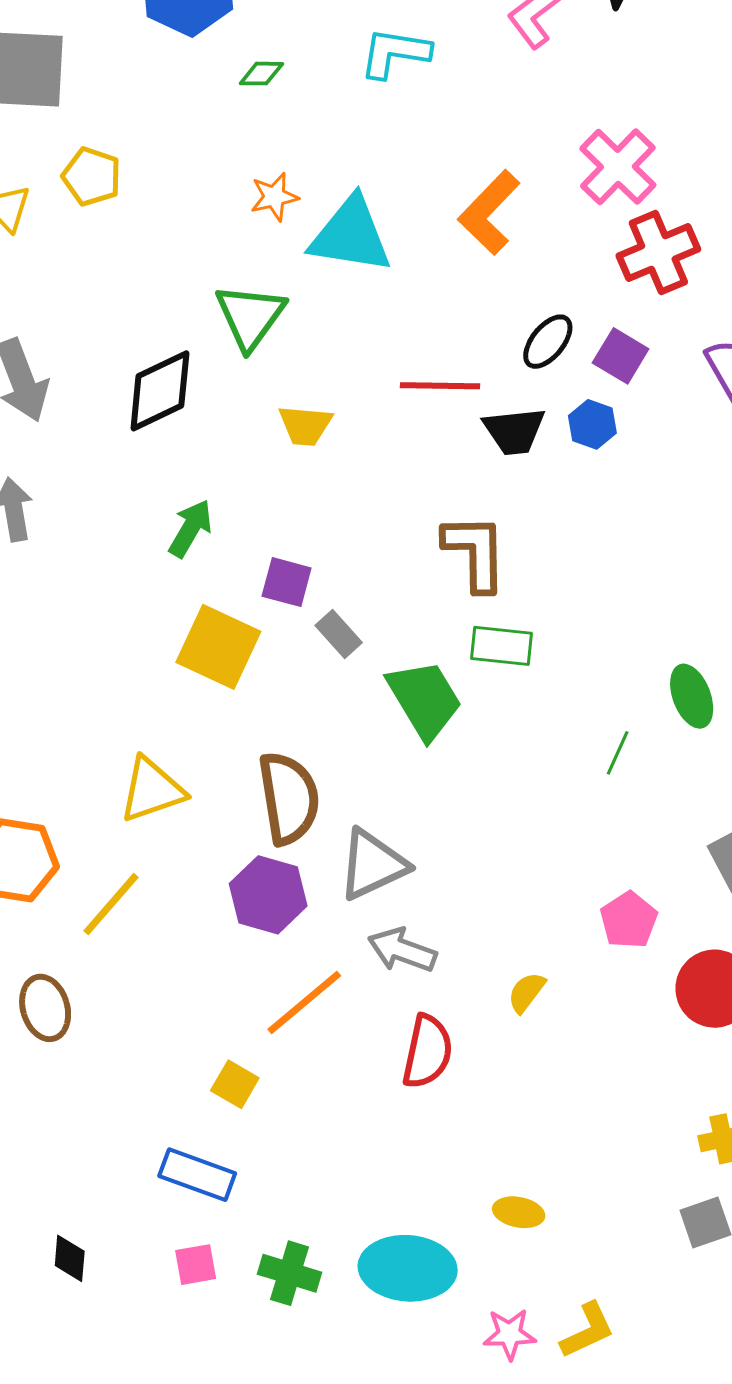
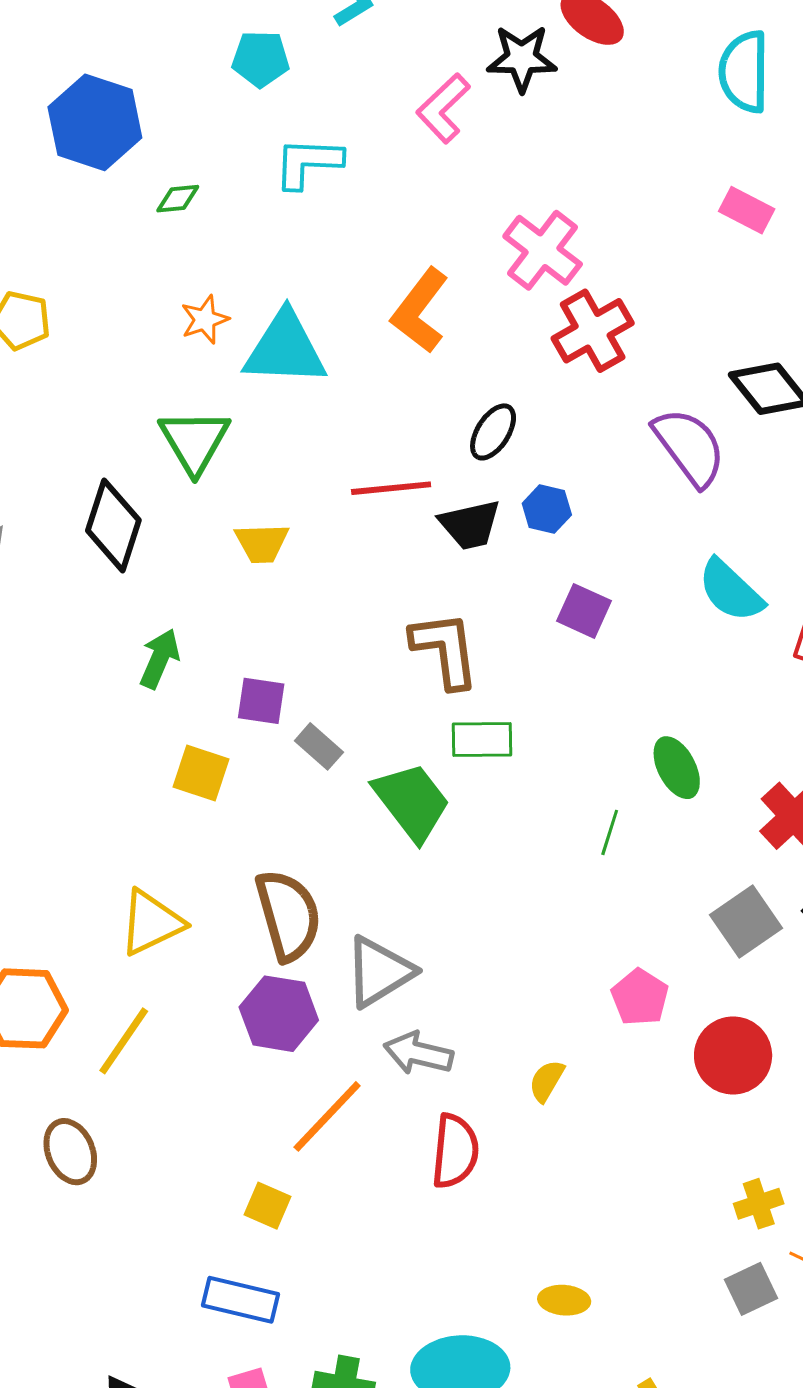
purple square: (621, 356) -> (584, 611), moved
black diamond: (160, 391) -> (113, 525), turned -40
yellow square: (218, 647) -> (201, 773), size x0.7

